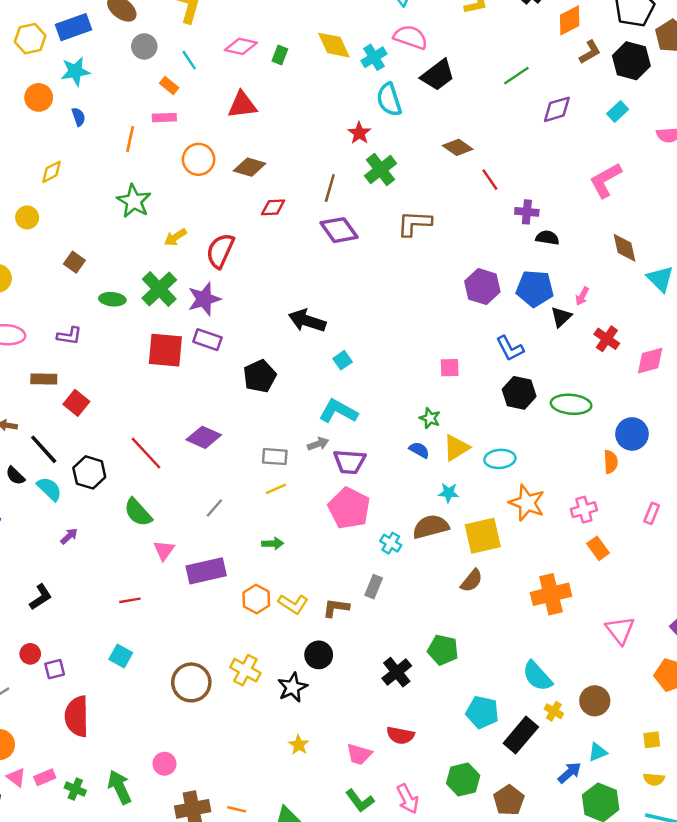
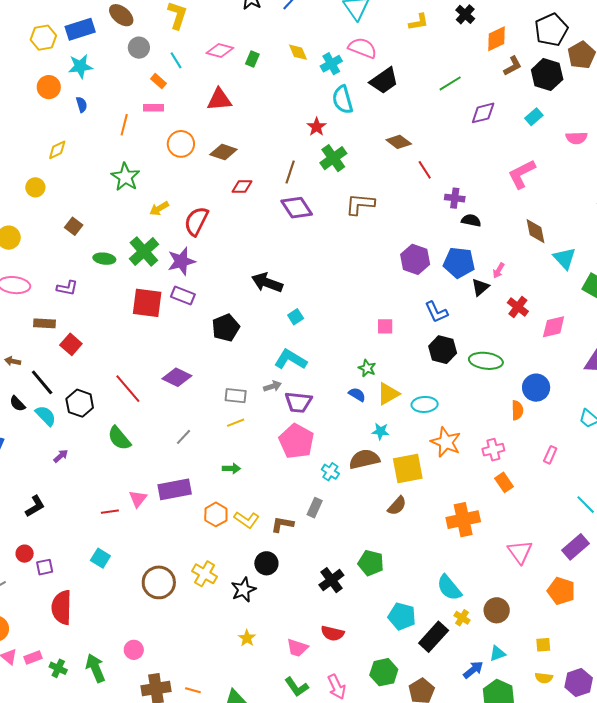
yellow diamond: (334, 45) -> (298, 52), size x0.7
pink triangle: (164, 550) -> (138, 499), moved

